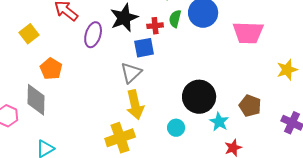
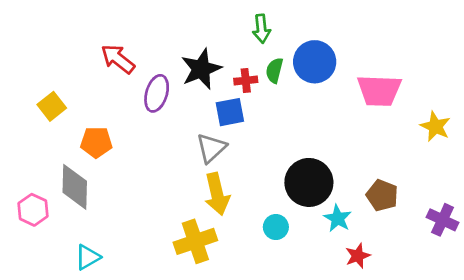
yellow square: (29, 34) -> (52, 106), moved
orange pentagon: (51, 69) -> (96, 142), turned -30
yellow star: (287, 70) -> (435, 126), moved, turned -30

